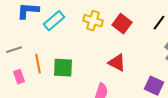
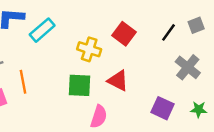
yellow cross: (93, 21) -> (89, 49), moved
green square: (63, 68) -> (80, 85), moved

